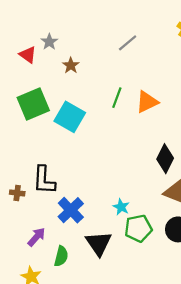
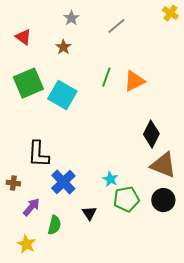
gray star: (49, 42) -> (71, 18), moved
brown cross: (17, 193) -> (13, 183), moved
black triangle: (99, 243) -> (89, 213), size x0.6

